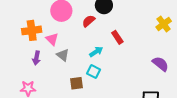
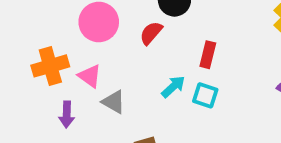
red rectangle: (117, 37) -> (208, 55), turned 56
cyan square: (94, 72) -> (205, 95), moved

